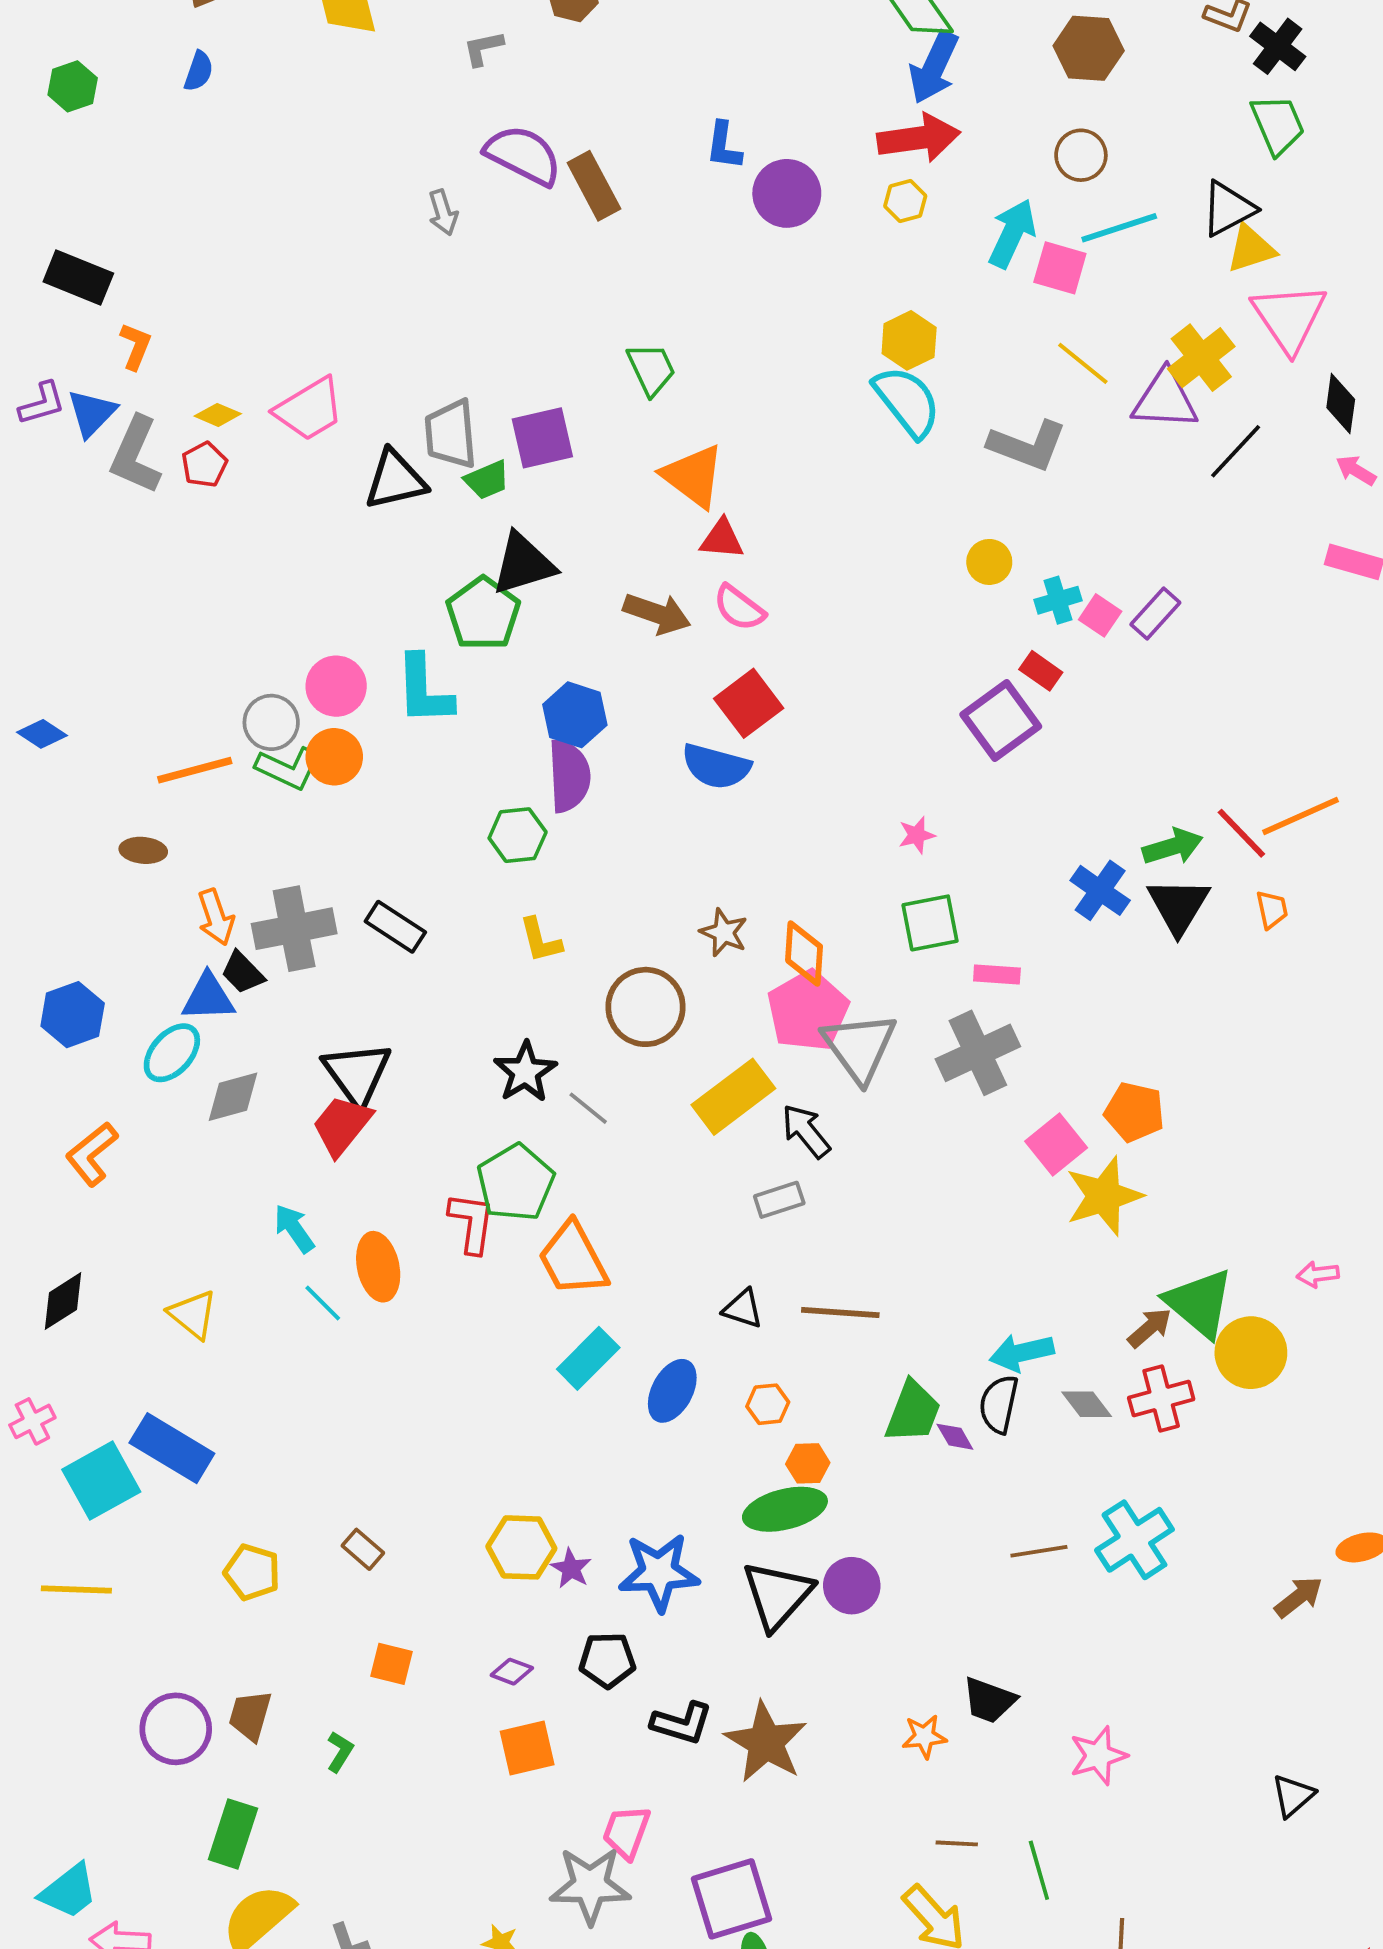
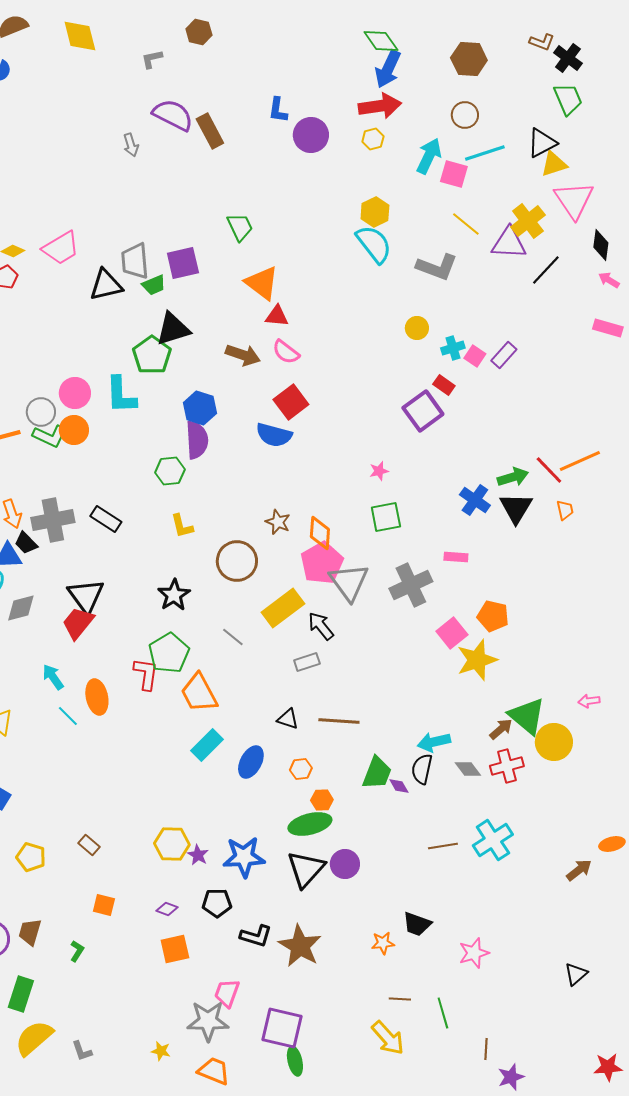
pink rectangle: (997, 974) -> (456, 557), moved
gray line: (588, 1108) -> (233, 637), moved
purple square: (731, 1899) -> (282, 1028), turned 30

